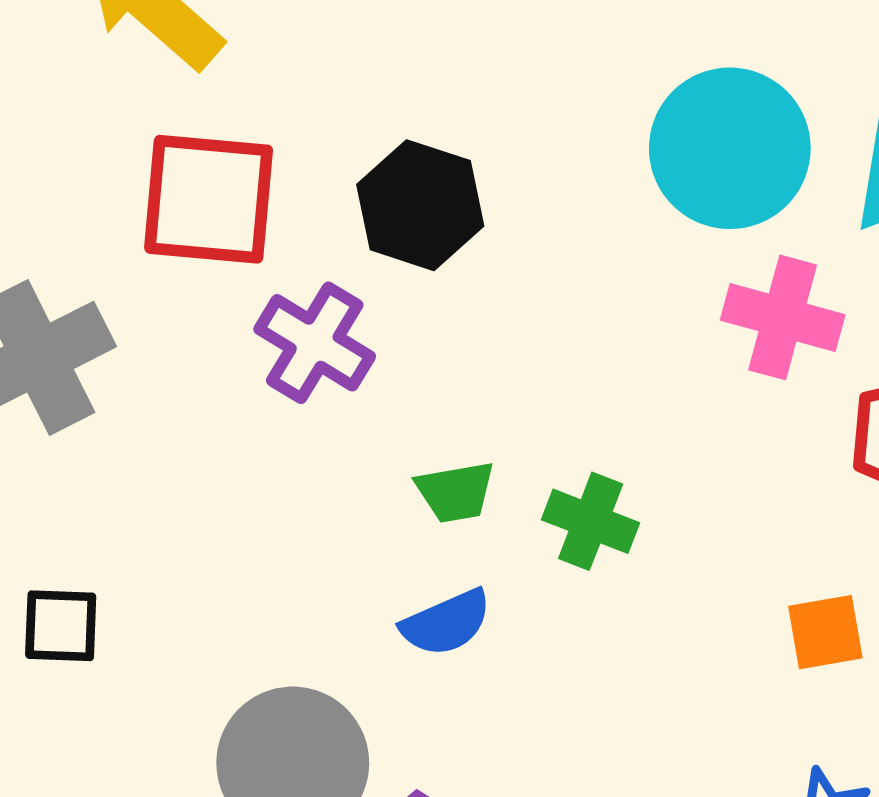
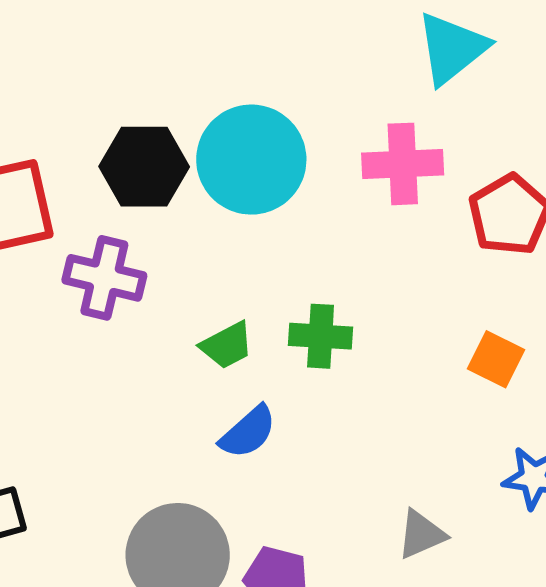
cyan circle: (730, 148) -> (251, 160), moved
orange square: (825, 632) -> (496, 359), turned -36

